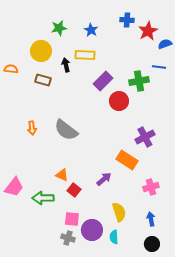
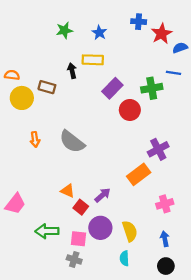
yellow circle: (41, 51) -> (22, 98), moved
orange rectangle: (127, 160) -> (139, 174), turned -70
purple arrow: (104, 179) -> (103, 195), moved
green arrow: (43, 198) -> (47, 231), moved
purple circle: (92, 230) -> (100, 228), moved

